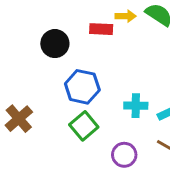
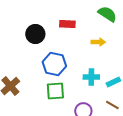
yellow arrow: (126, 16) -> (98, 42), moved
green square: (84, 126) -> (55, 91), turned 36

